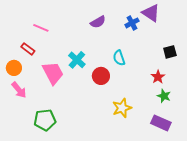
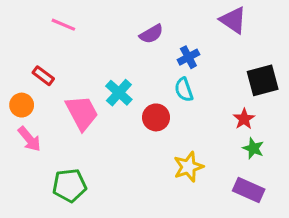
blue cross: (132, 23) -> (188, 57), moved
pink line: (41, 28) -> (63, 25), moved
black square: (170, 52) -> (263, 80), size x1.5

